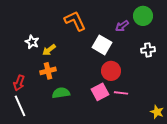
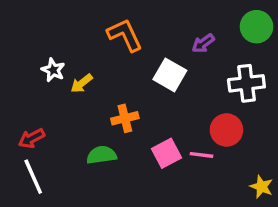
green circle: (143, 16) -> (256, 27), moved
white cross: (148, 50) -> (246, 83), size x1.5
orange cross: (48, 71) -> (125, 118), moved
red circle: (111, 71) -> (226, 130), moved
red arrow: (19, 83) -> (32, 138), turned 42

